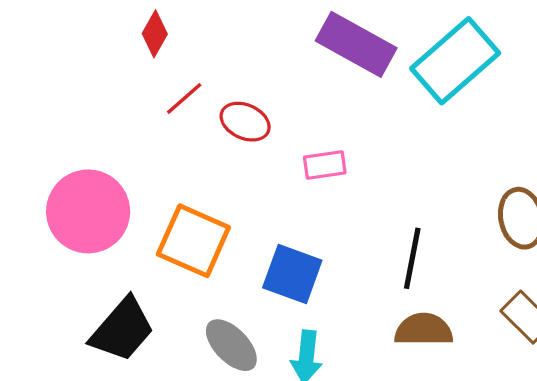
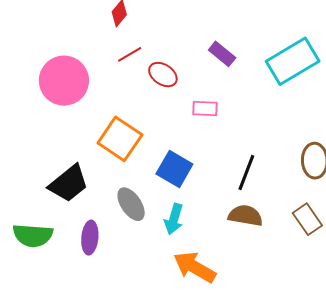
purple rectangle: (356, 44) -> (222, 54), moved, size x0.6
pink circle: (88, 211) -> (64, 81), moved

